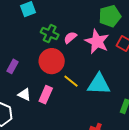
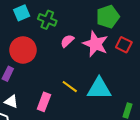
green cross: (50, 34) -> (47, 20), moved
red circle: (52, 61) -> (23, 50), moved
white triangle: (24, 94) -> (11, 102), moved

